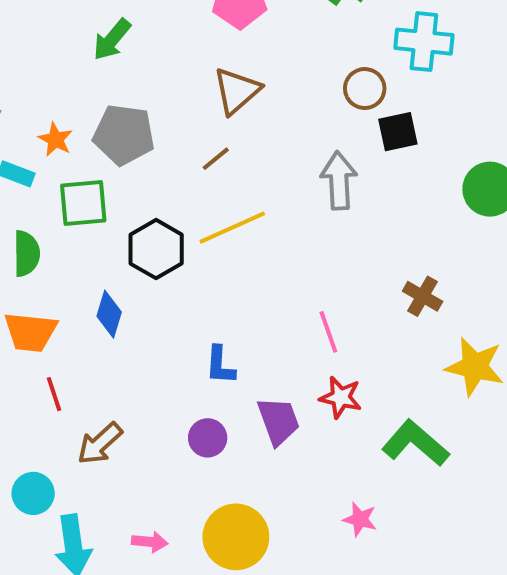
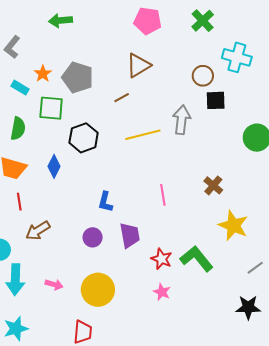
green arrow: (112, 40) -> (60, 20), moved, turned 35
yellow line: (232, 228) -> (143, 135), moved
red star: (341, 397) -> (162, 259), moved

